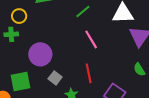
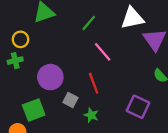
red line: (89, 73) -> (94, 83), moved

